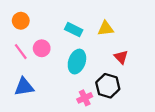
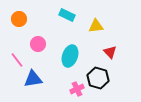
cyan rectangle: (74, 30) -> (67, 15), moved
pink line: (21, 52) -> (17, 60), moved
blue triangle: (24, 87) -> (33, 79), moved

